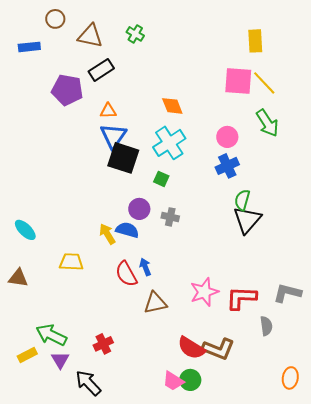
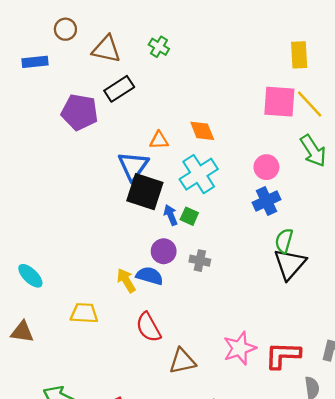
orange triangle: (108, 111) -> (159, 140), moved
blue arrow: (145, 267) -> (171, 215), moved

